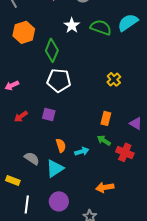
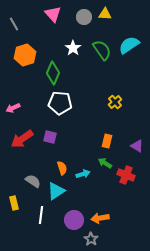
green semicircle: (101, 27) -> (102, 50), turned 35
red arrow: (21, 116) -> (22, 139), size x1.6
yellow rectangle: (13, 180) -> (14, 203), turned 56
orange arrow: (105, 187) -> (100, 218), moved
purple circle: (59, 201) -> (74, 220), moved
white line: (27, 204) -> (41, 215), moved

